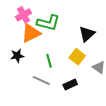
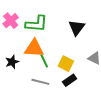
orange triangle: (31, 33) -> (34, 48), moved, turned 40
yellow square: (77, 57) -> (66, 64), moved

